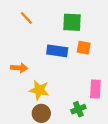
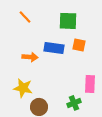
orange arrow: (19, 68) -> (30, 57), moved
yellow star: (39, 90) -> (23, 88), moved

